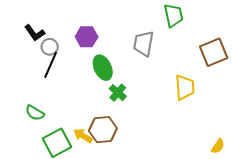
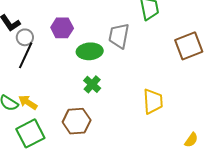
green ellipse: (103, 68) -> (90, 51), moved, turned -70
yellow trapezoid: (185, 87) -> (153, 101), moved
yellow arrow: (83, 136) -> (28, 102), moved

